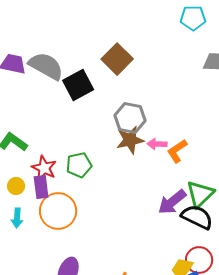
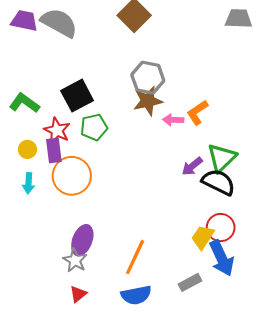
black square: (78, 85) -> (77, 96), moved
pink arrow: (157, 144) -> (173, 120), moved
purple arrow: (172, 202) -> (192, 166), size x0.7

